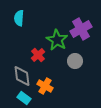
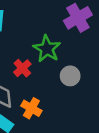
purple cross: (81, 29) -> (78, 18), moved

